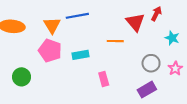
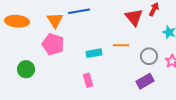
orange line: (115, 41) -> (121, 45), moved
cyan rectangle: (80, 55) -> (94, 53), moved
pink rectangle: (104, 79) -> (88, 80), moved

